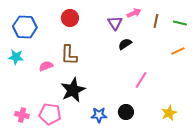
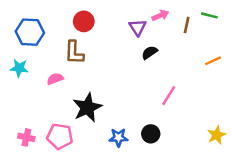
green line: (180, 23) -> (209, 15), moved
brown L-shape: (69, 55) -> (74, 52), moved
yellow star: (169, 113) -> (217, 135), moved

